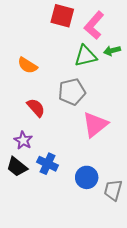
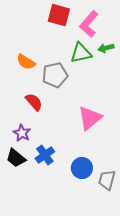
gray pentagon: (72, 92) -> (55, 75), moved
blue cross: (48, 164) -> (45, 155), turned 30

